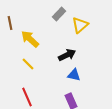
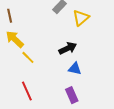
yellow arrow: (30, 39) -> (15, 39), moved

